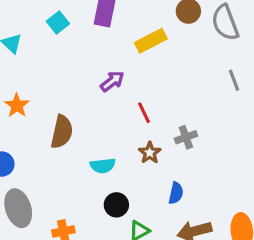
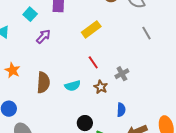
yellow rectangle: (151, 41) -> (91, 29), moved
purple arrow: (112, 81) -> (43, 36), moved
cyan semicircle: (103, 166) -> (73, 86), moved

